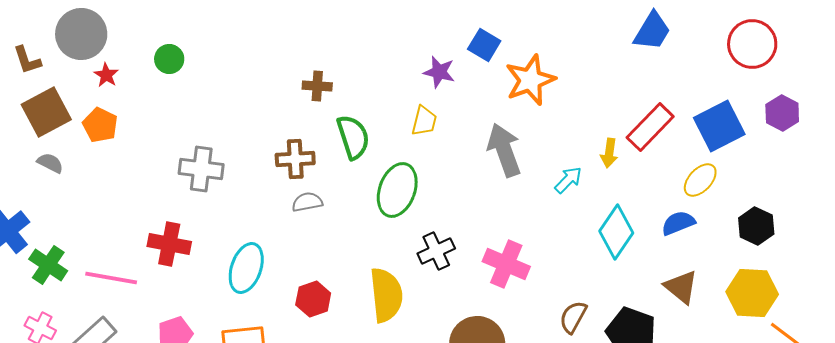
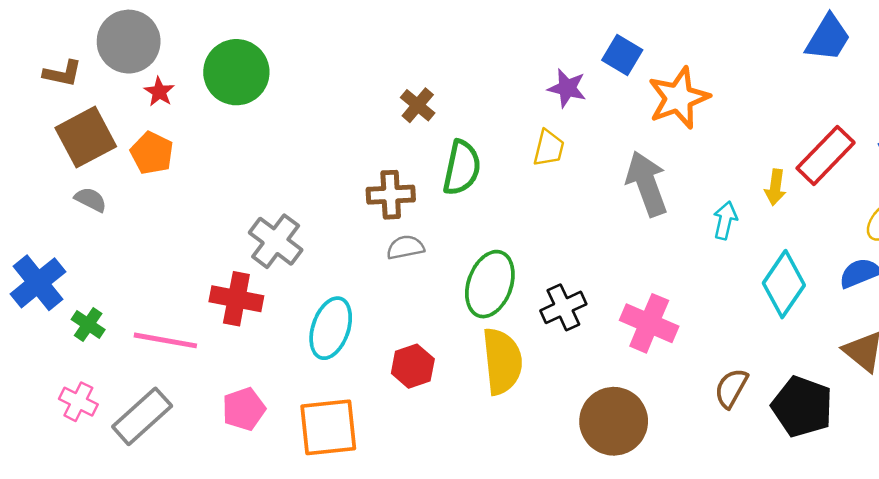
green circle: (169, 59) -> (236, 72), size x1.8
brown L-shape: (27, 60) -> (62, 73), turned -60
brown cross: (317, 86) -> (418, 105), turned 36
green semicircle: (353, 137) -> (462, 168), turned 30
gray cross: (201, 169) -> (276, 241), moved, turned 30
cyan arrow: (568, 180) -> (725, 220), turned -32
green ellipse: (397, 190) -> (490, 284), moved
green cross: (48, 265) -> (88, 324), size x0.7

